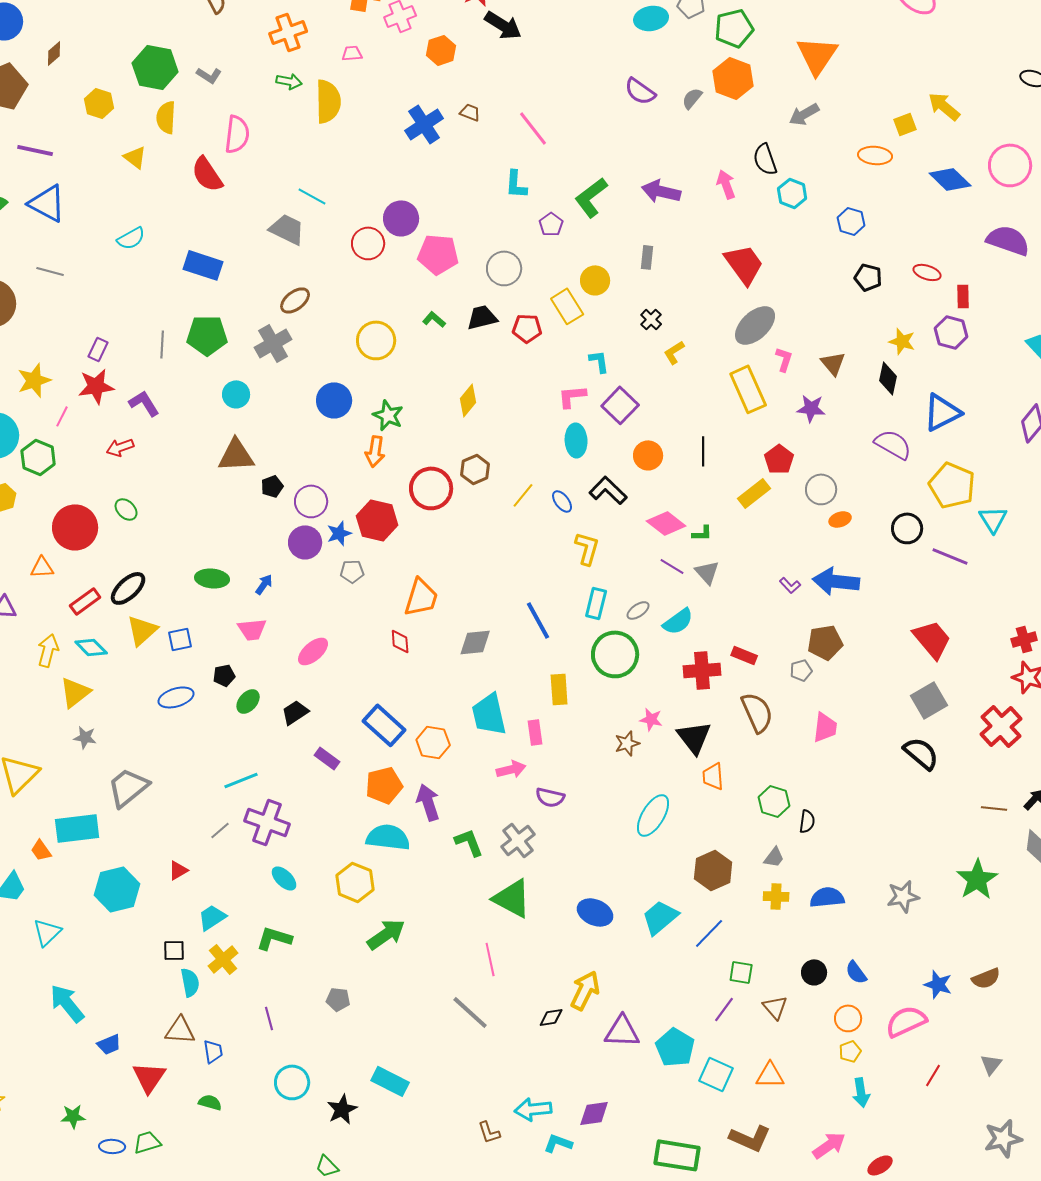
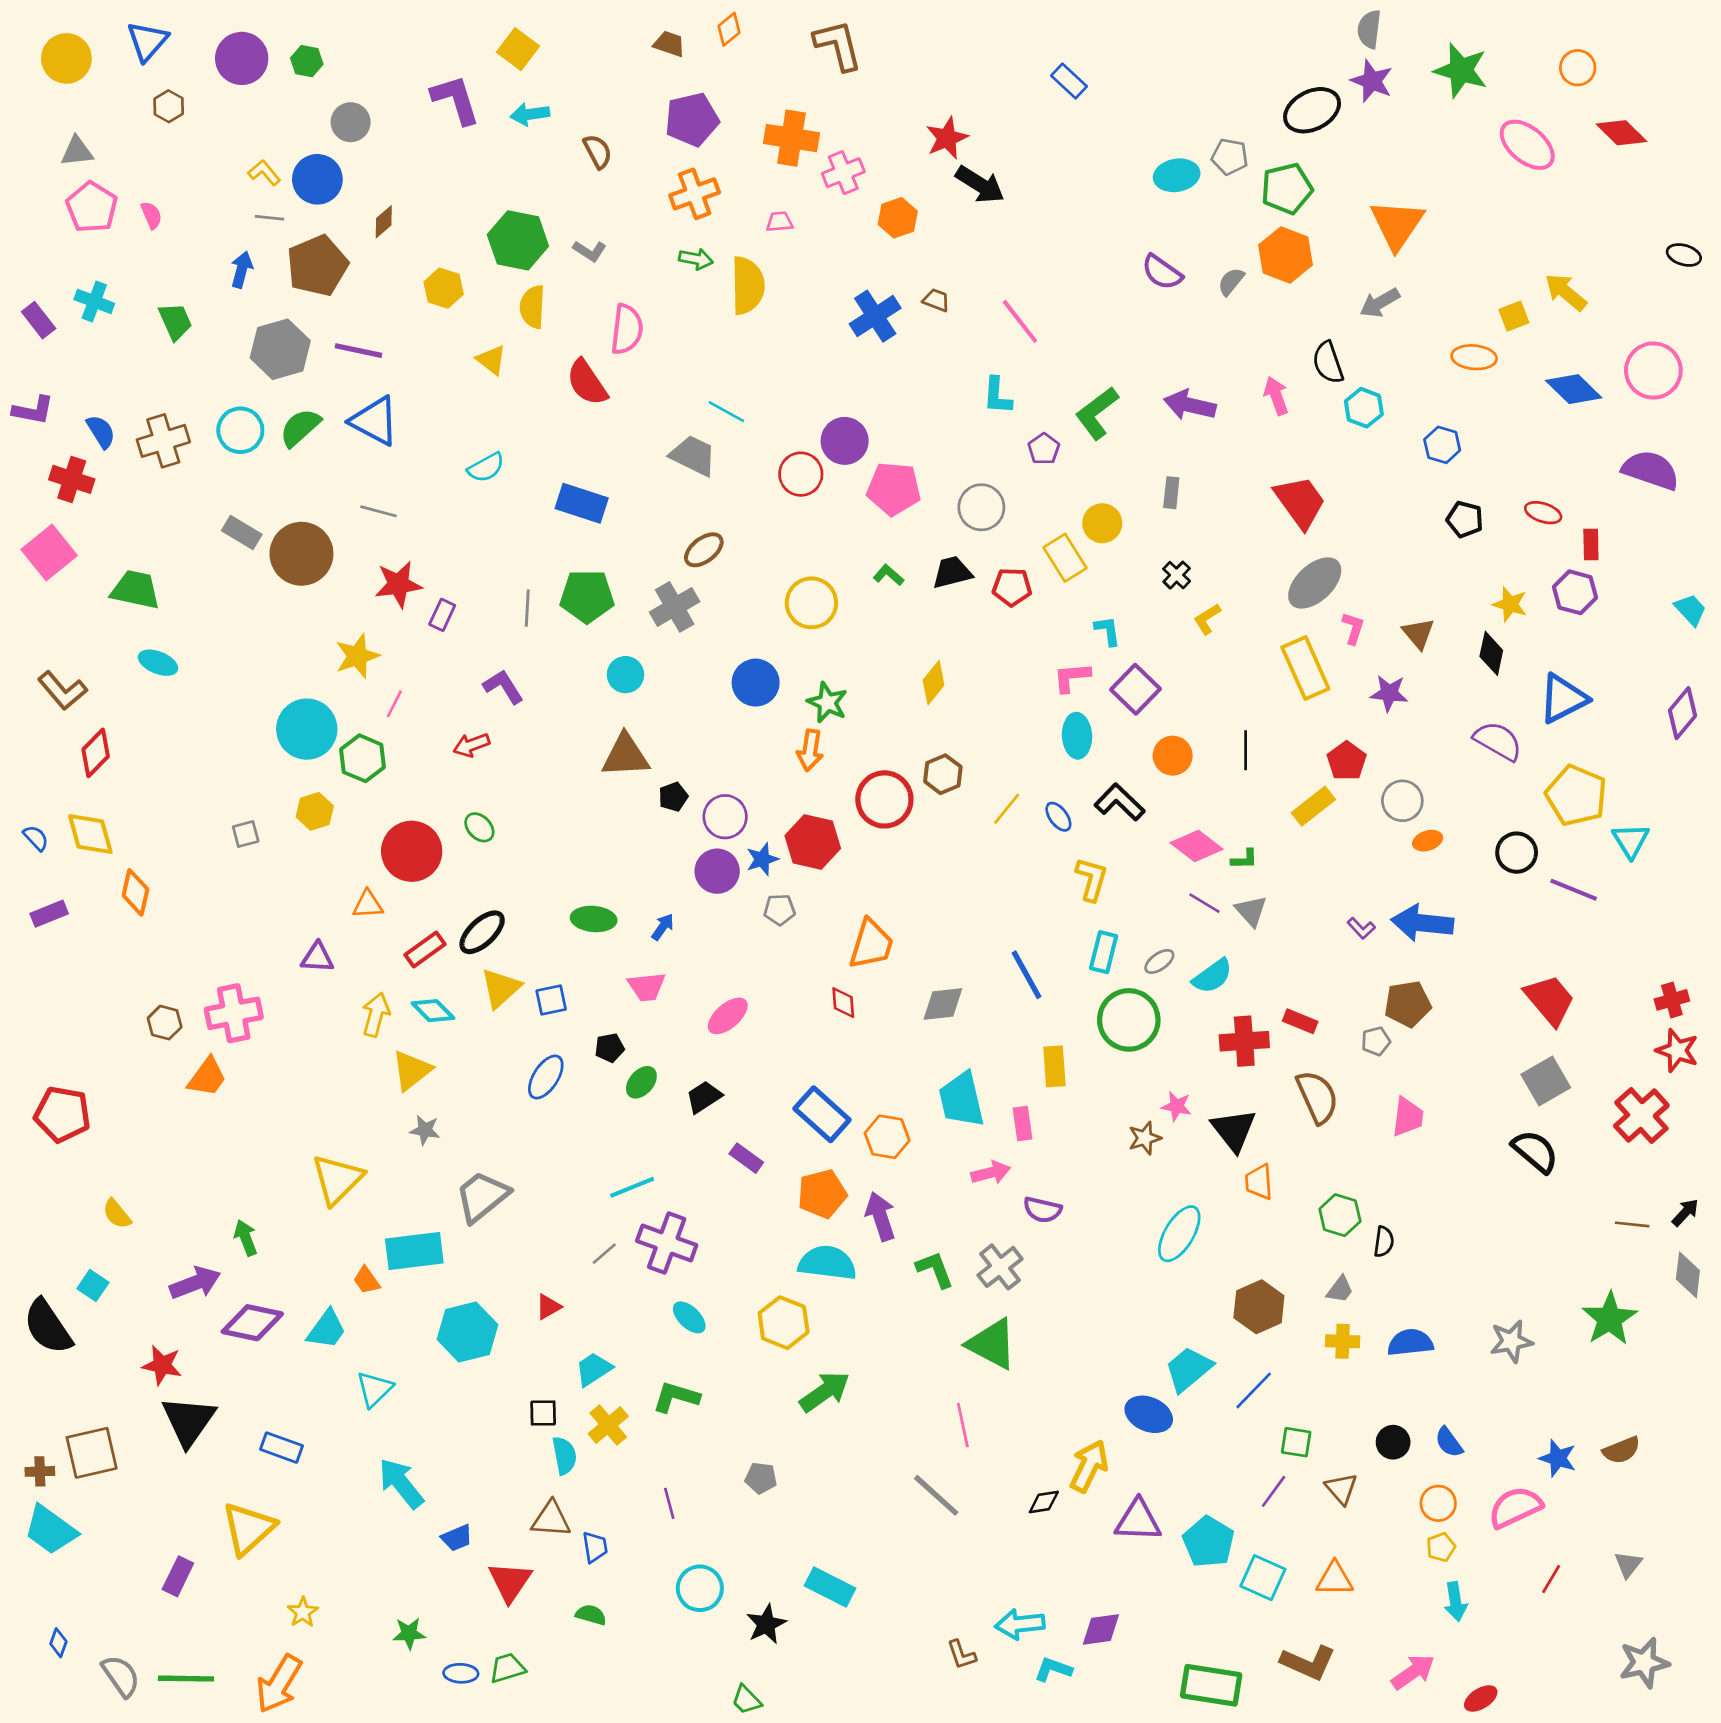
red star: (96, 386) -> (398, 584), moved
blue ellipse: (176, 697) -> (546, 1077), turned -40
blue ellipse: (595, 912) -> (1149, 1414), moved

